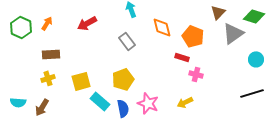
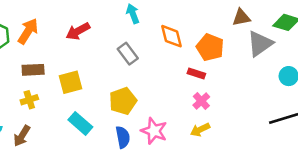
brown triangle: (218, 12) -> (241, 17), turned 35
orange arrow: (47, 23) -> (28, 31), size x1.5
pink cross: (196, 74) -> (201, 101), moved, turned 32
yellow square: (81, 81) -> (70, 82), moved
cyan rectangle: (100, 101) -> (80, 123), moved

